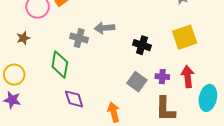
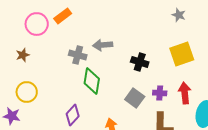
green diamond: (60, 64) -> (92, 81), moved
yellow circle: (14, 75) -> (27, 92), moved
purple diamond: (74, 99) -> (73, 115), turned 60

